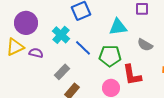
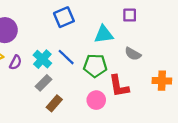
cyan cross: (61, 35) -> (42, 59), moved
purple semicircle: (36, 53) -> (16, 62), turned 104

